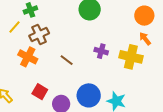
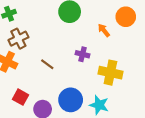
orange arrow: (145, 39) -> (104, 30), moved
yellow cross: (131, 57) -> (110, 73), moved

